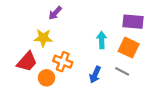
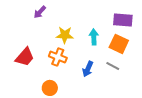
purple arrow: (55, 13) -> (40, 12), moved
yellow star: (43, 38) -> (65, 35), moved
orange circle: (46, 78) -> (50, 88), moved

